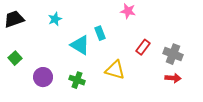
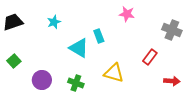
red rectangle: (143, 47) -> (150, 57), moved
gray cross: (173, 54) -> (172, 30), moved

